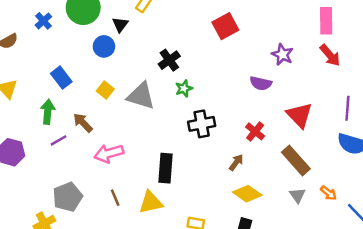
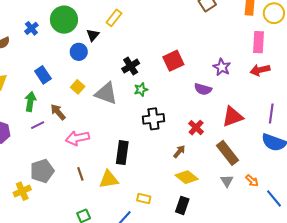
red square: (225, 26) -> (173, 61), moved
red arrow: (330, 55) -> (260, 70), turned 114
red triangle: (299, 115) -> (232, 117), turned 50

